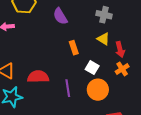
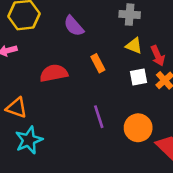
white square: (92, 68) -> (139, 77), moved, turned -32
red semicircle: (38, 77) -> (54, 73), moved
orange circle: (98, 90) -> (138, 128), moved

